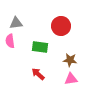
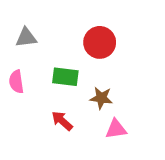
pink semicircle: (10, 41) -> (16, 82), moved
brown star: (70, 60) -> (101, 98), moved

